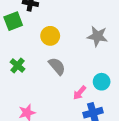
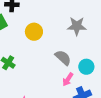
gray semicircle: (57, 66) -> (63, 58), moved

